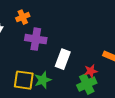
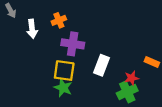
yellow square: (24, 80) -> (64, 71), moved
green star: (43, 80) -> (63, 88), moved, turned -30

